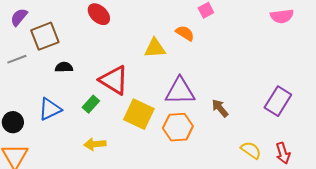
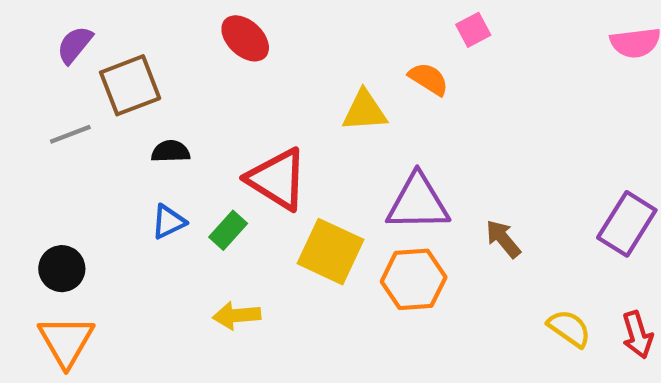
blue triangle: (50, 109) -> (168, 222), moved, size x0.7

